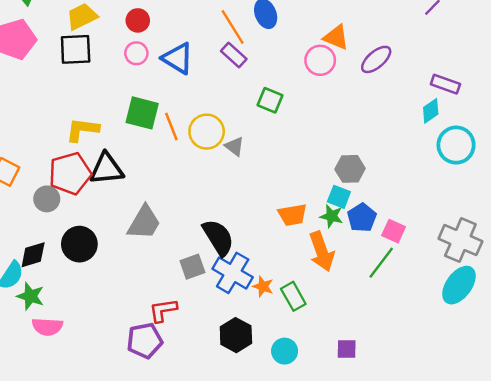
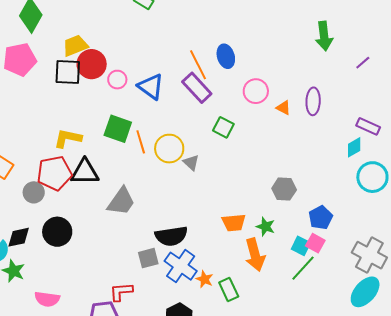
red circle: (138, 20) -> (92, 64), moved, size x1.5
orange triangle: (336, 37) -> (283, 108), moved, size x0.7
purple rectangle: (234, 55) -> (197, 88), size x1.4
purple ellipse: (376, 59) -> (313, 101), turned -52
pink circle: (320, 60) -> (256, 91), moved
cyan square: (339, 197) -> (301, 246), moved
blue pentagon: (362, 218) -> (321, 218), moved
gray trapezoid: (144, 223) -> (121, 201), moved
black semicircle: (218, 238) -> (171, 236), turned 108
pink semicircle: (47, 327) -> (47, 299), moved

